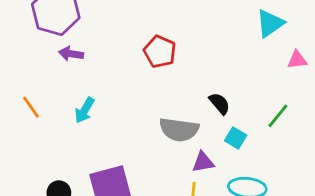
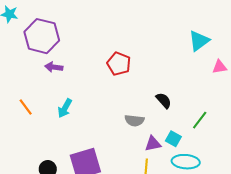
green line: (278, 116) -> (200, 120), moved
gray semicircle: (179, 130) -> (134, 120), size x0.7
cyan square: (236, 138) -> (173, 139), moved

